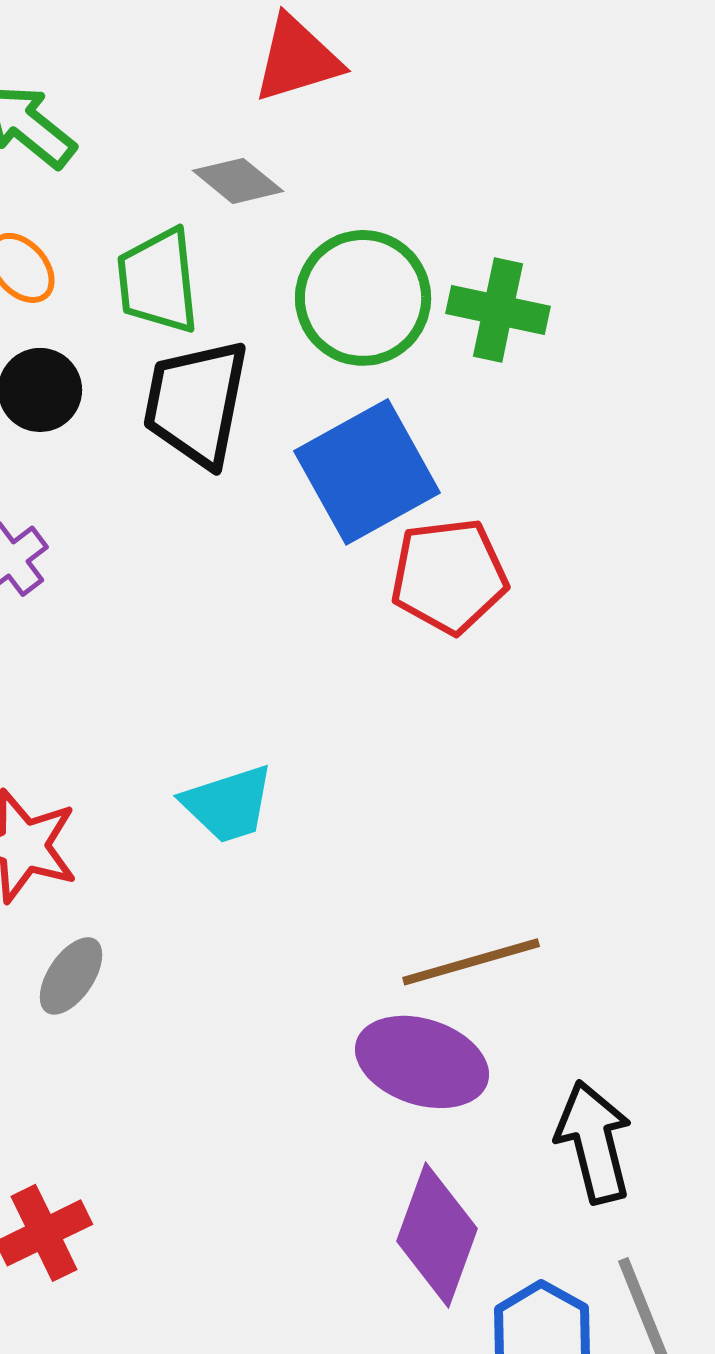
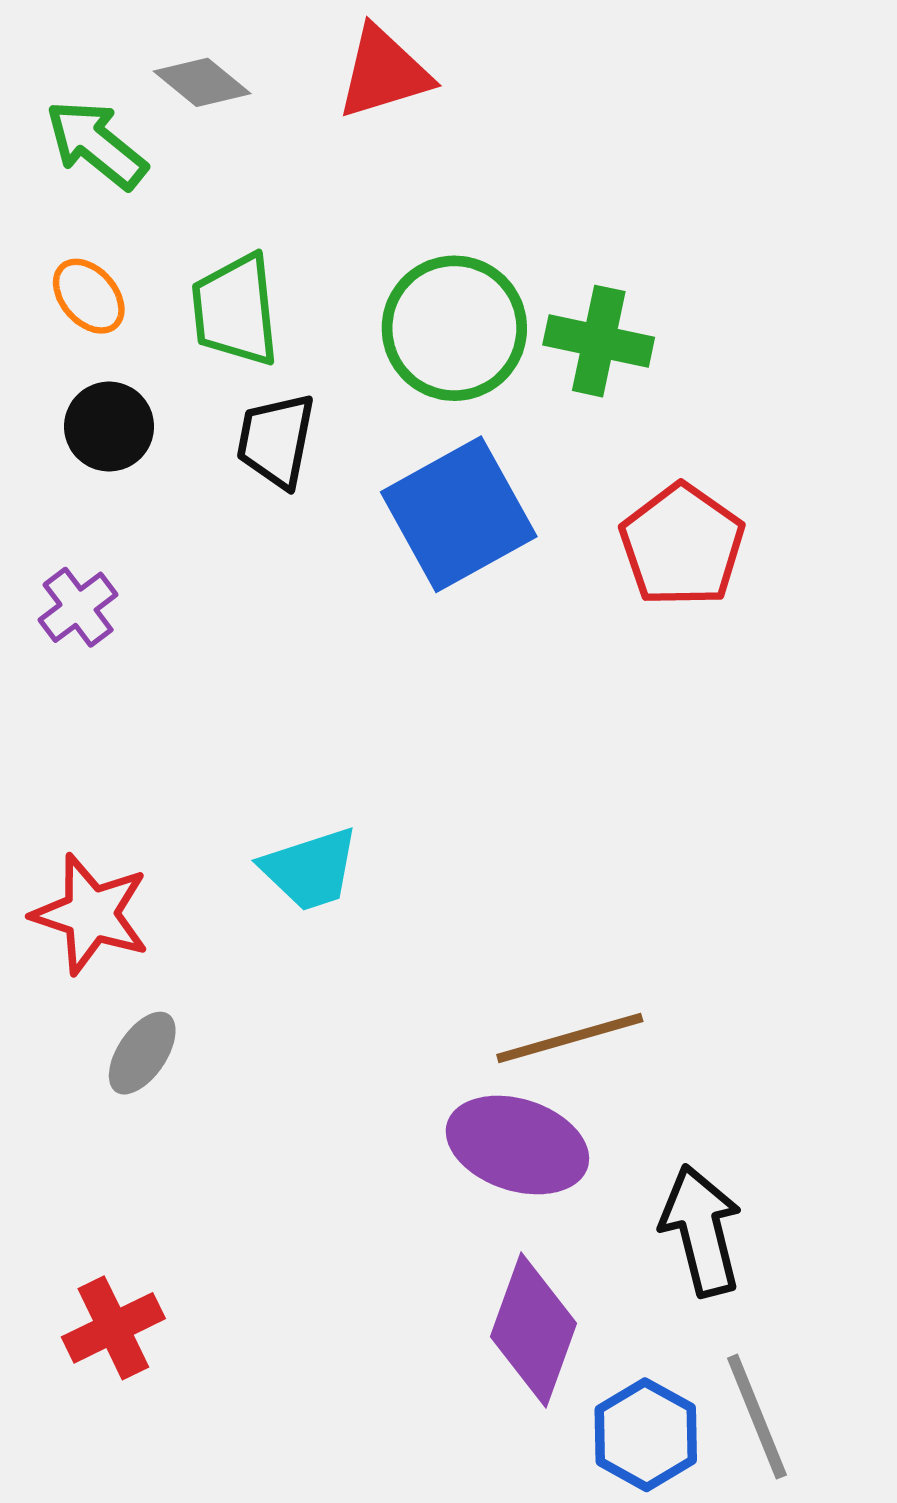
gray diamond: (238, 181) -> (202, 82), moved
black trapezoid: (196, 403) -> (276, 440), size x0.7
red pentagon: (449, 576) -> (682, 545), moved, turned -30

